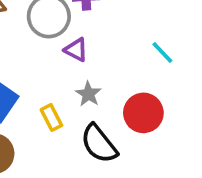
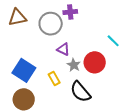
purple triangle: (76, 50) -> (63, 49), moved
red circle: (143, 113) -> (95, 62), moved

